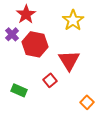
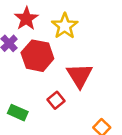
yellow star: (73, 20) -> (65, 26), moved

